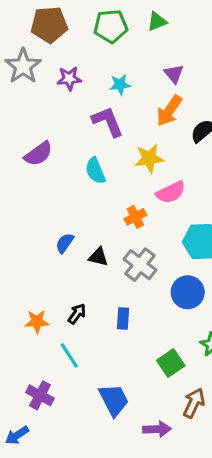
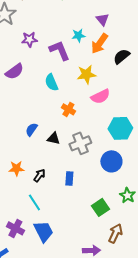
purple star: (69, 78) -> (29, 39), moved
cyan star: (120, 85) -> (78, 35), moved
orange cross: (135, 217) -> (68, 109), moved, turned -32
gray cross: (140, 265) -> (80, 143), turned 30
orange star: (37, 321) -> (16, 168), moved
blue trapezoid: (114, 400) -> (43, 231), moved

